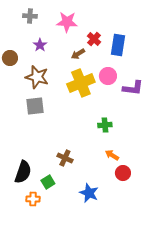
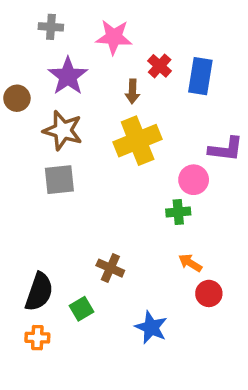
purple star: (40, 45) -> (68, 76), size x1.6
brown arrow: (78, 54) -> (132, 91), turned -56
pink circle: (108, 76) -> (194, 180), moved
orange cross: (33, 199) -> (37, 338), moved

